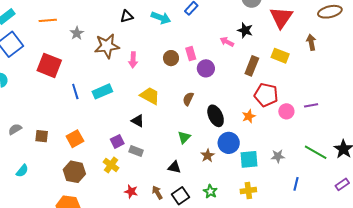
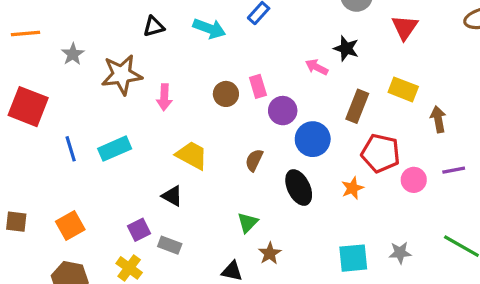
red triangle: (281, 17) -> (405, 27), size x0.7
brown arrow: (311, 42) -> (438, 119), moved
blue circle: (229, 143) -> (313, 139), moved
brown star: (208, 156) -> (270, 253), moved

